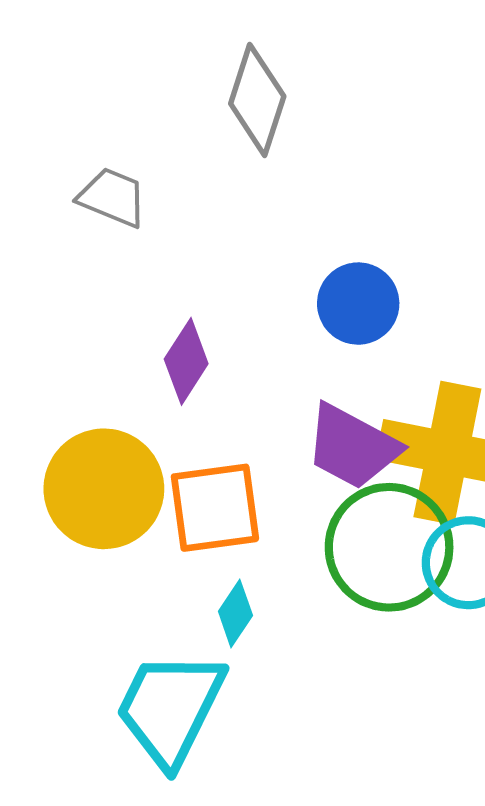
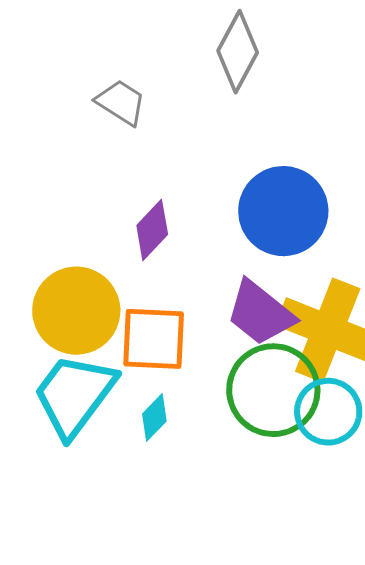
blue circle: (358, 304) -> (283, 211), size x1.5
cyan trapezoid: (170, 708) -> (74, 395), moved

